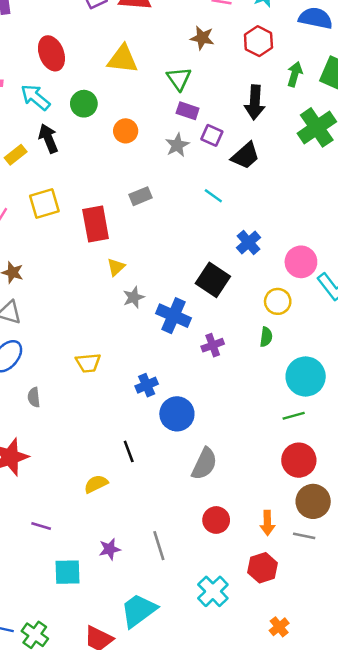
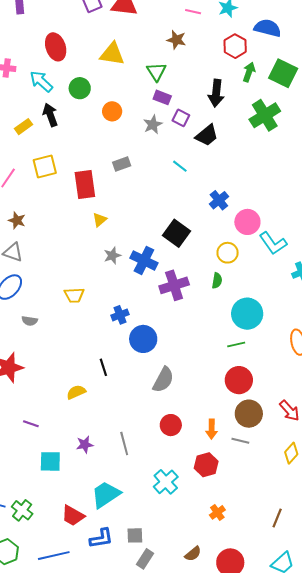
red hexagon: (258, 41) -> (235, 46), moved
blue cross: (249, 243) -> (219, 200), moved
gray star: (134, 297) -> (112, 256), moved
purple cross: (213, 345) -> (174, 285), size x1.6
gray semicircle: (34, 397) -> (30, 321), turned -77

